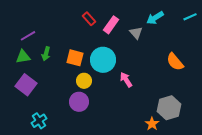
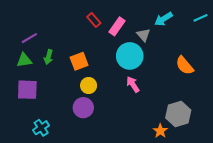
orange square: (75, 58) -> (79, 61), turned -36
cyan circle: (103, 60) -> (130, 56), moved
purple square: (26, 85) -> (27, 90), turned -35

